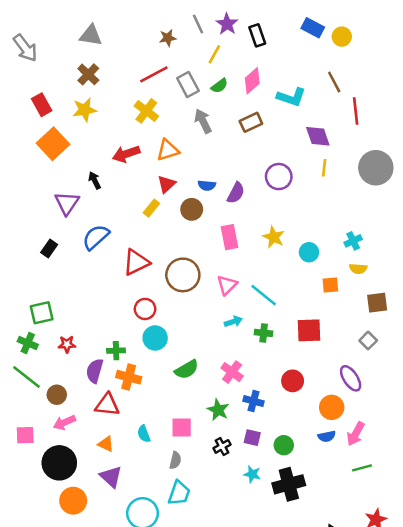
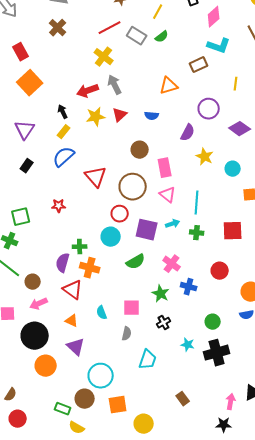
pink diamond: (252, 81) -> (214, 17), moved
gray rectangle: (188, 84) -> (137, 36), turned -30
yellow star: (84, 110) -> (96, 117), moved
gray arrow: (203, 121) -> (115, 85), moved
brown rectangle: (251, 122) -> (199, 65), moved
purple diamond: (318, 136) -> (240, 129), moved, turned -35
orange triangle: (168, 150) -> (169, 86), moved
yellow line: (324, 168) -> (236, 84), moved
purple semicircle: (236, 193) -> (188, 133), moved
purple triangle: (67, 203) -> (25, 130), moved
yellow rectangle: (151, 208) -> (64, 132), moved
brown circle: (192, 209) -> (140, 150), moved
pink rectangle: (230, 237) -> (165, 168), moved
red triangle: (136, 262) -> (96, 177), turned -45
pink triangle: (227, 285) -> (168, 195), turned -36
cyan line: (264, 295) -> (197, 203), turned 55
red circle: (145, 309) -> (120, 214), moved
red star: (67, 344) -> (59, 206), moved
red triangle: (107, 405) -> (73, 290), turned 30
purple square: (252, 438) -> (147, 230), moved, size x1.6
cyan trapezoid: (179, 493) -> (148, 360), moved

